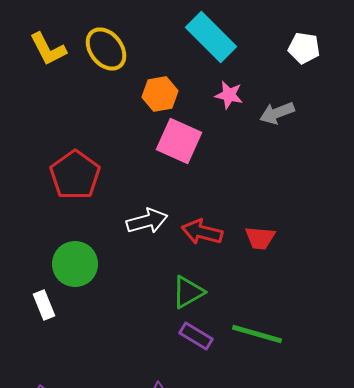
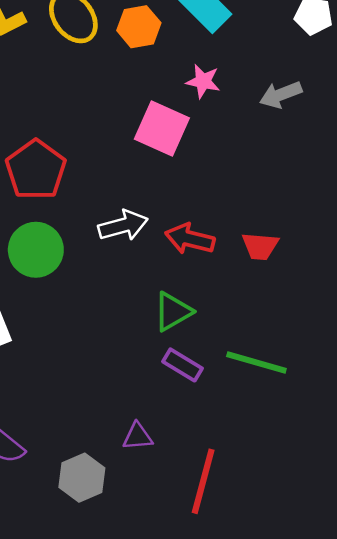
orange hexagon: (160, 94) -> (139, 27), moved
pink star: (229, 95) -> (203, 81), moved
green circle: (75, 264) -> (36, 250), moved

